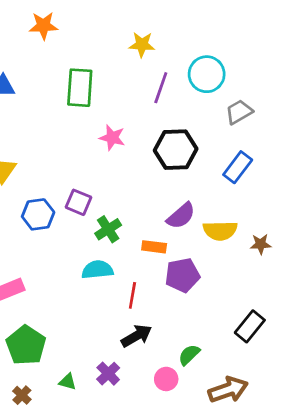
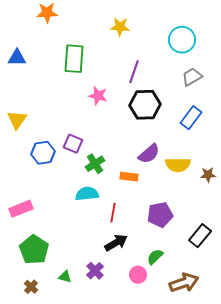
cyan circle: (207, 74) -> (182, 40), moved
purple line: (161, 88) -> (134, 72), moved
purple pentagon: (182, 275) -> (160, 215), moved

